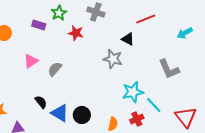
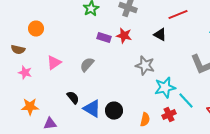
purple rectangle: (39, 25) -> (104, 38), moved
red star: (76, 33) -> (124, 36), moved
gray star: (113, 59) -> (145, 66), moved
pink triangle: (31, 61) -> (54, 63), moved

